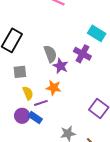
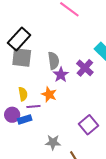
gray square: (20, 72) -> (22, 57), moved, size x1.5
blue rectangle: (35, 118) -> (25, 119), turned -64

